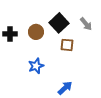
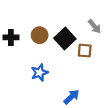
black square: (59, 23) -> (65, 39), moved
brown square: (67, 45) -> (85, 51), moved

